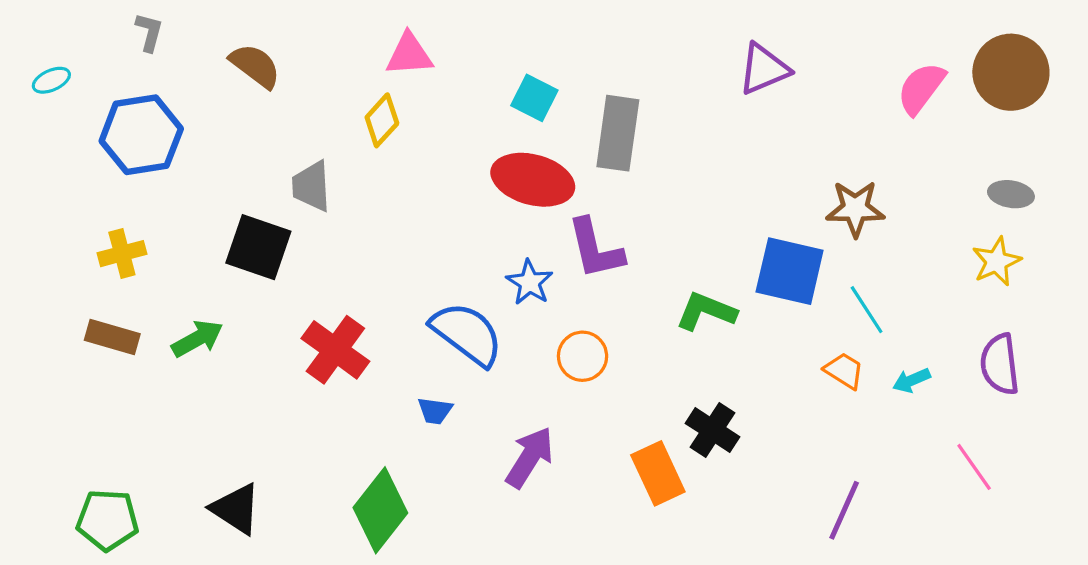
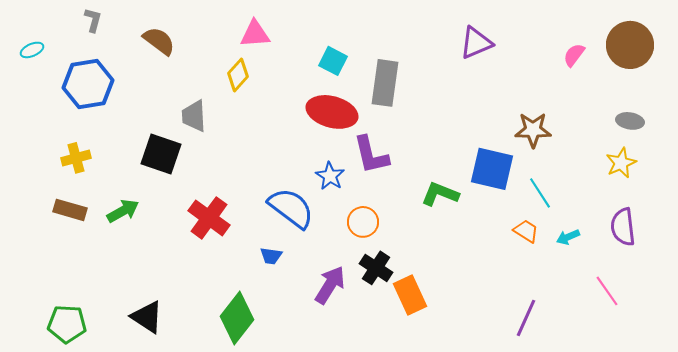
pink semicircle: (921, 88) -> (574, 55), size x0.7
black cross: (712, 430) -> (376, 268), moved

